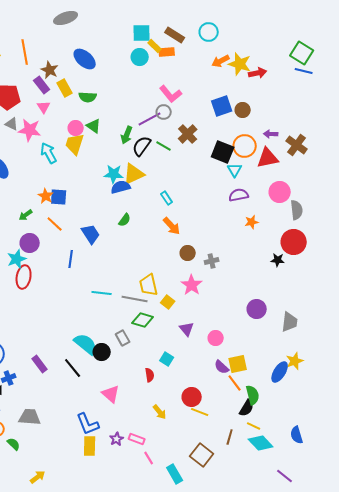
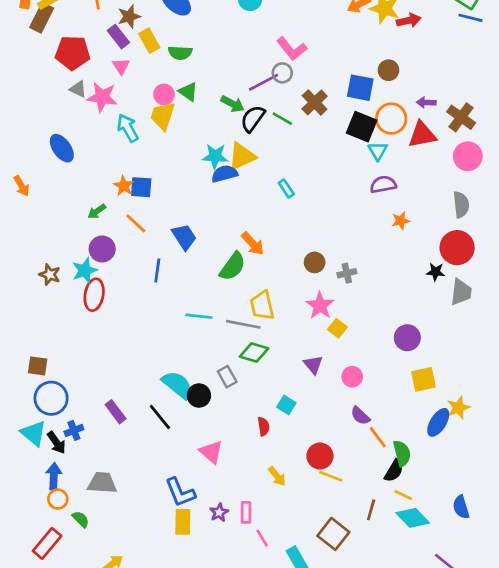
brown star: (50, 70) -> (129, 16), turned 30
blue square: (222, 106) -> (360, 88), moved, turned 30
green arrow: (127, 135) -> (233, 104), turned -84
pink circle: (280, 192) -> (468, 156), moved
green semicircle: (125, 220) -> (233, 266), moved, size x1.6
orange arrow: (172, 226) -> (253, 244), moved
yellow square: (168, 302) -> (337, 328), moved
gray trapezoid: (290, 322) -> (461, 292), moved
yellow square: (238, 364) -> (423, 379), moved
pink rectangle: (137, 439) -> (246, 512), turned 70

